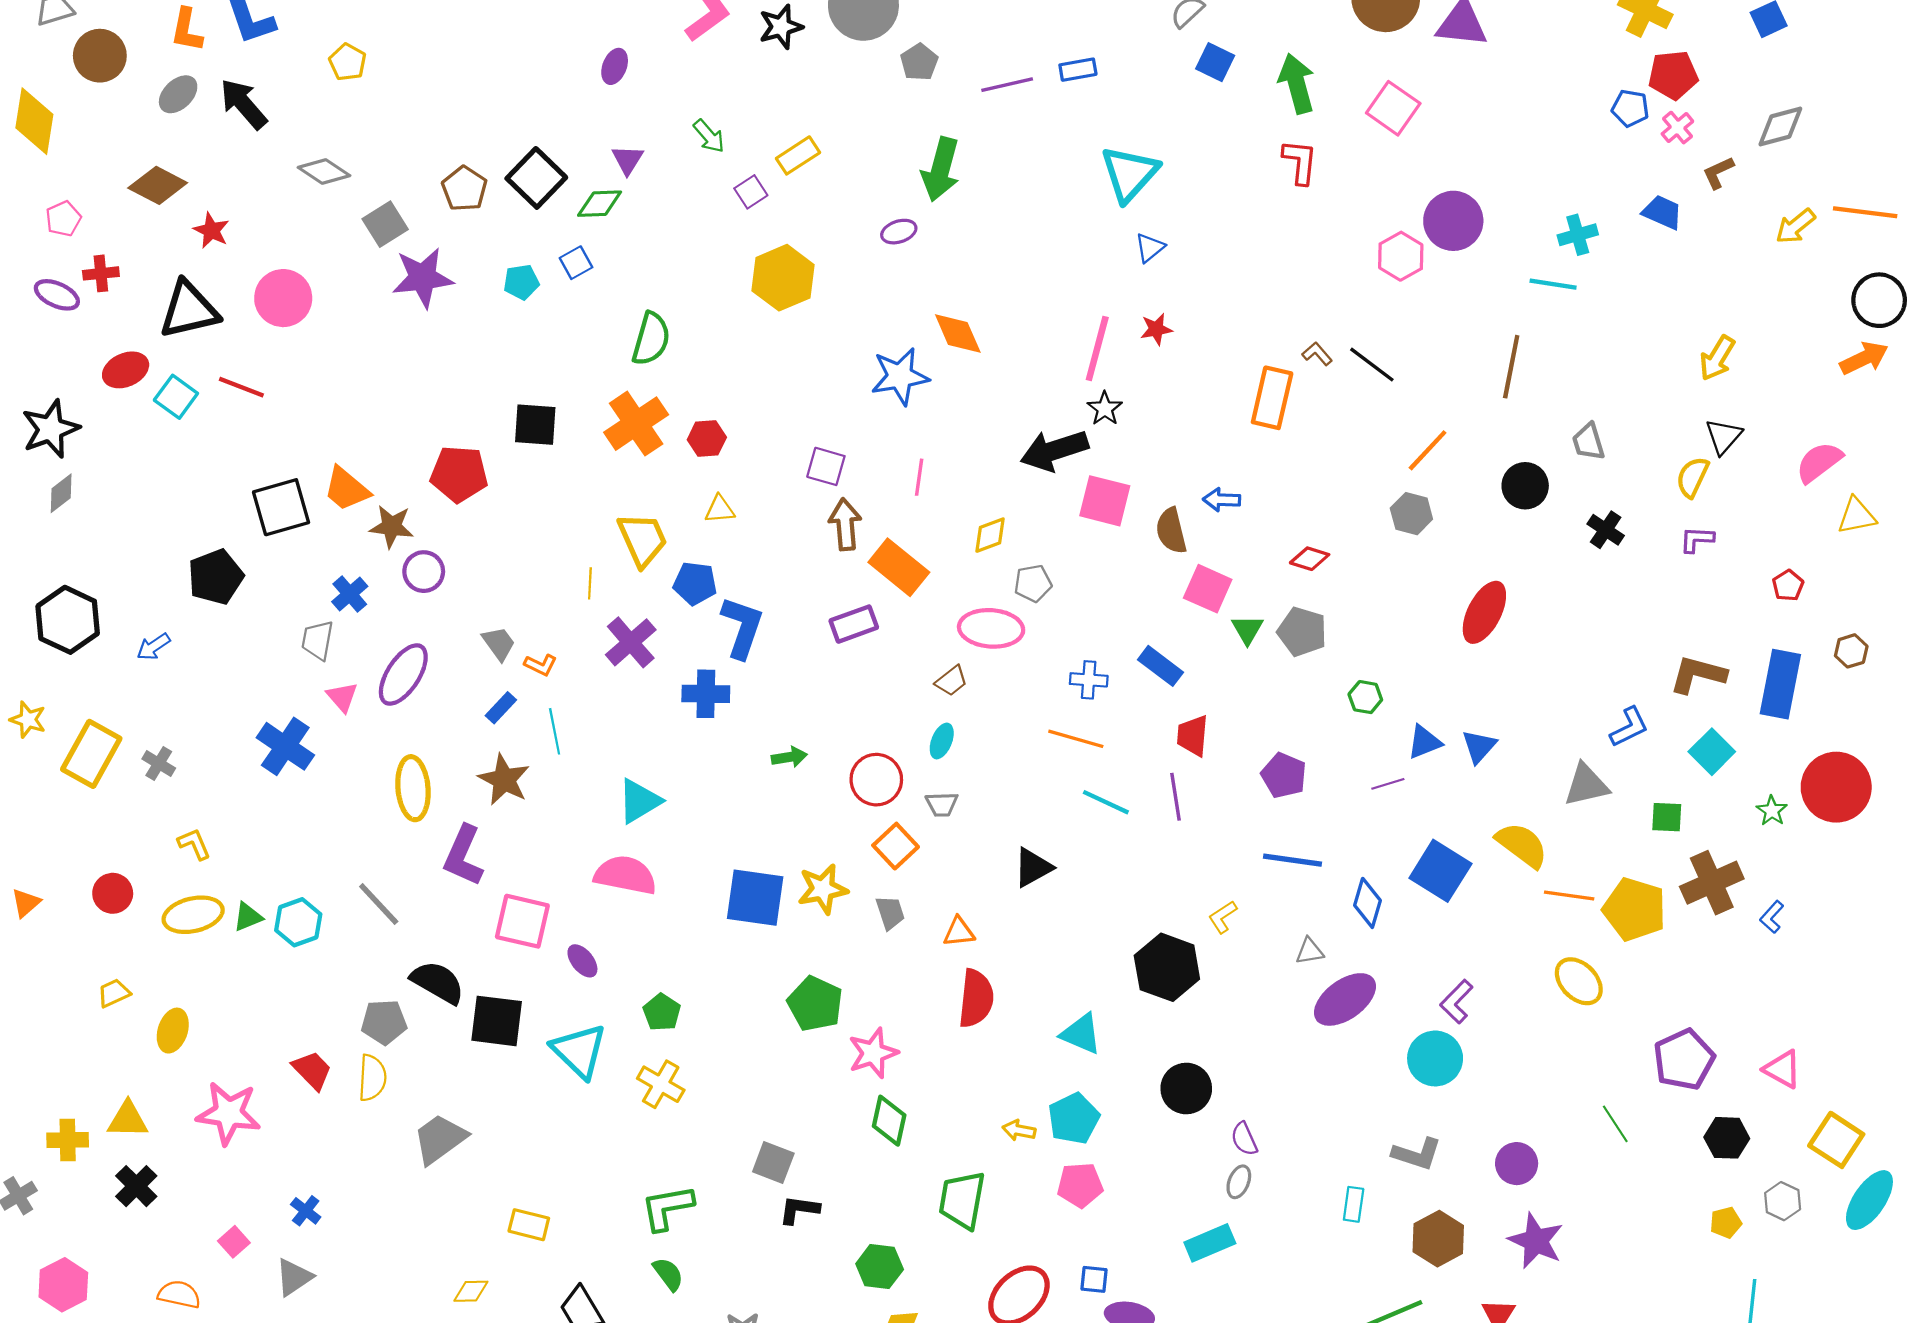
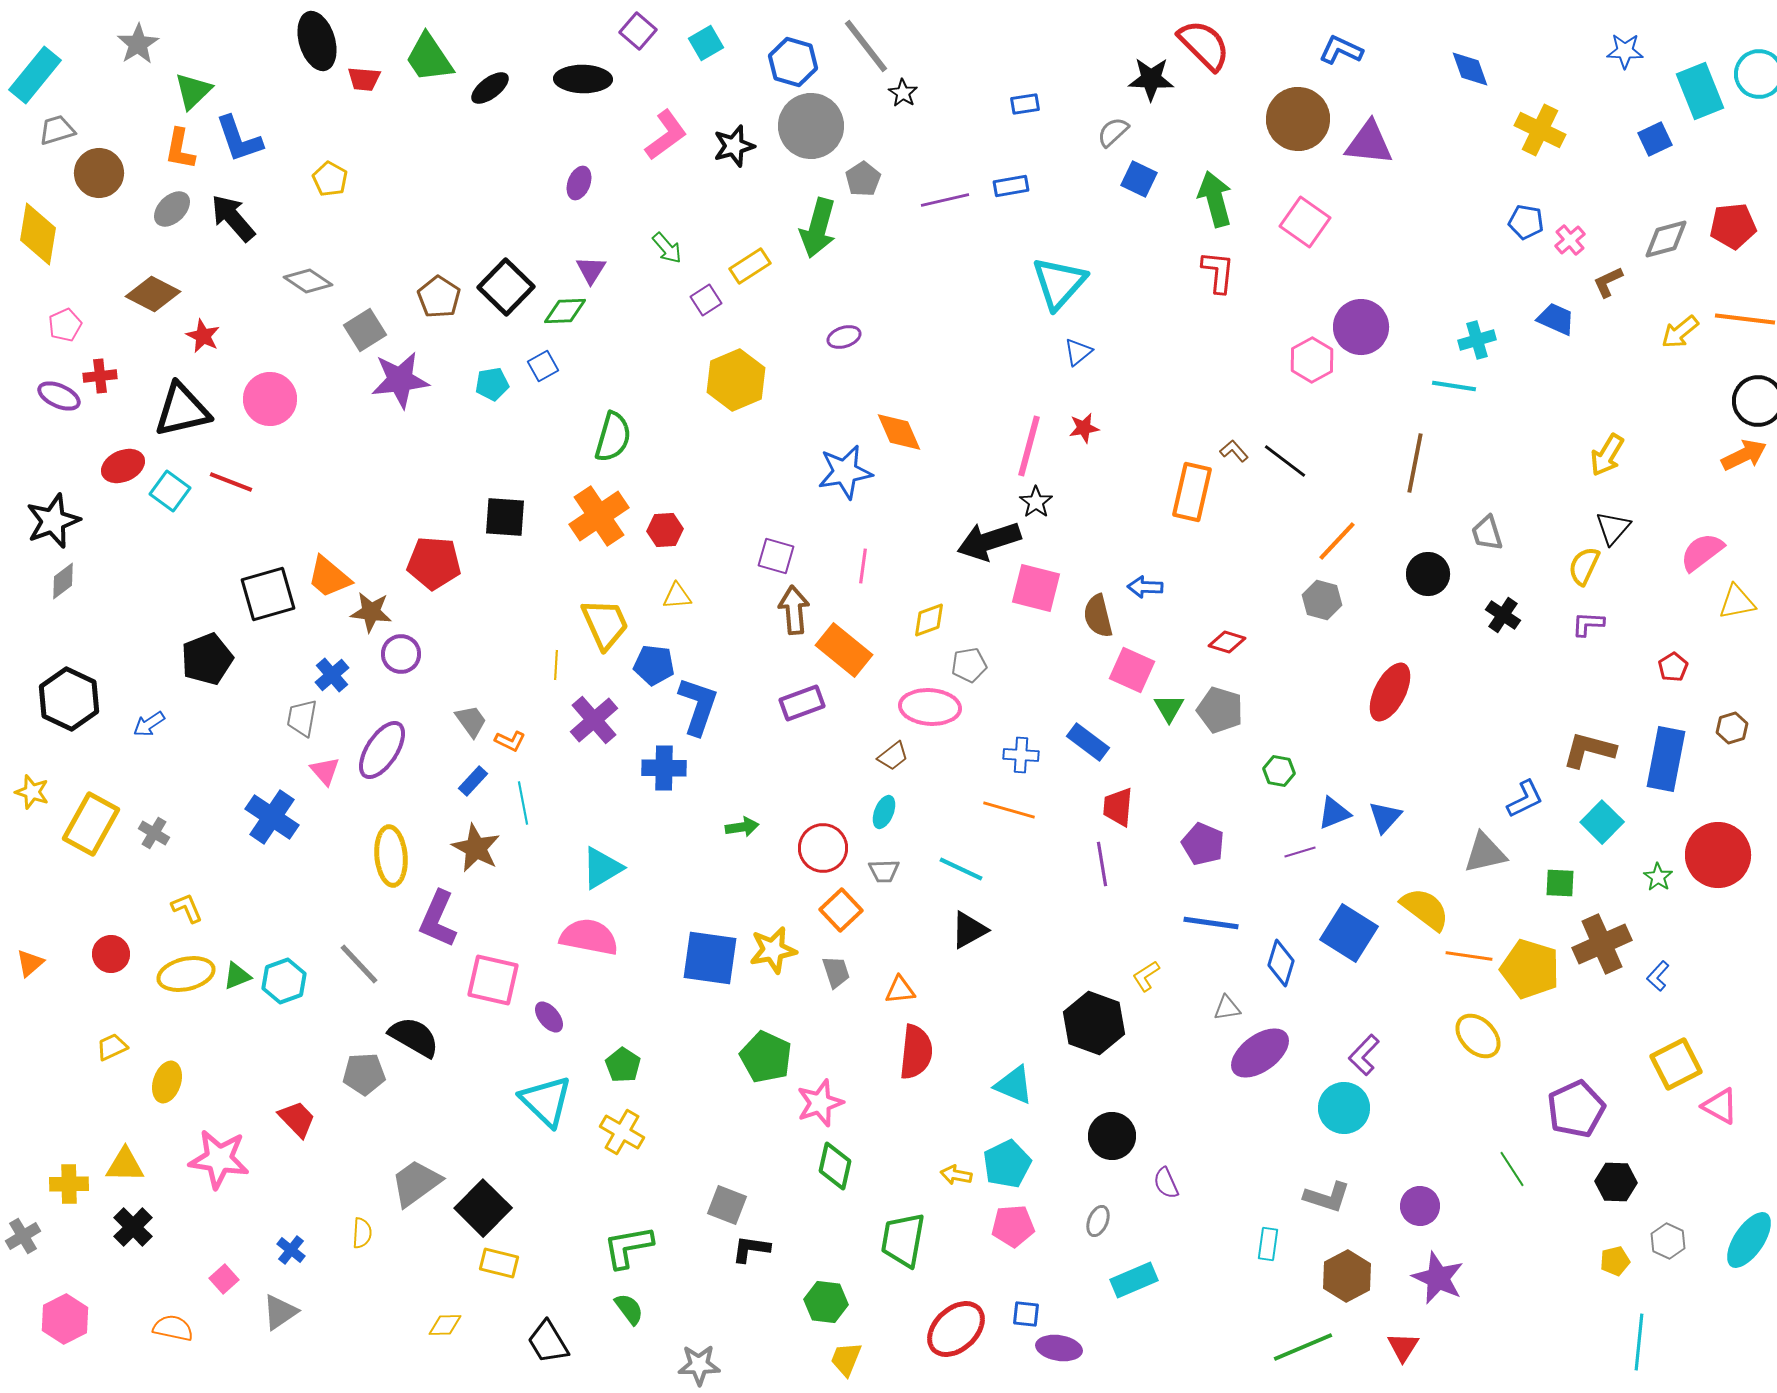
red pentagon: (1673, 75) -> (1733, 226), moved
green arrow: (941, 169) -> (818, 228), moved
cyan line: (1106, 802) -> (961, 869), moved
black square: (497, 1021) -> (483, 1208), moved, turned 38
pink triangle: (1783, 1069) -> (1720, 1106), moved
yellow semicircle: (372, 1078) -> (362, 1233), moved, size x0.7
yellow square: (1836, 1140) -> (1676, 1064), moved, turned 30
gray ellipse: (1239, 1182) -> (1098, 1221), moved

